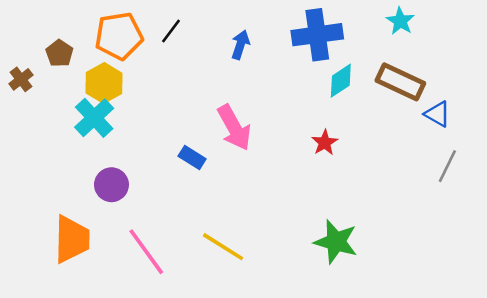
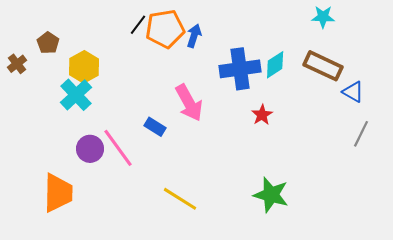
cyan star: (400, 21) -> (323, 17), turned -30
blue cross: (317, 35) -> (240, 69), moved
orange pentagon: (119, 36) -> (165, 29), moved
pink line: (146, 252) -> (118, 148), moved

